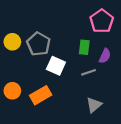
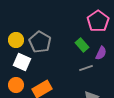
green rectangle: (84, 47) -> (82, 45), turned -48
white square: (56, 66) -> (22, 62), moved

